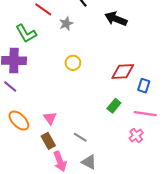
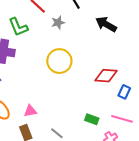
yellow circle: (73, 63) -> (59, 61), size x1.6
green rectangle: (114, 106) -> (92, 119), moved, turned 64
pink triangle: (50, 118) -> (30, 111), turned 48

